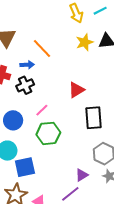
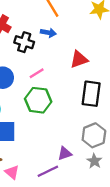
blue arrow: (27, 65) -> (48, 33), moved
black cross: (25, 85) -> (24, 42), turned 30

